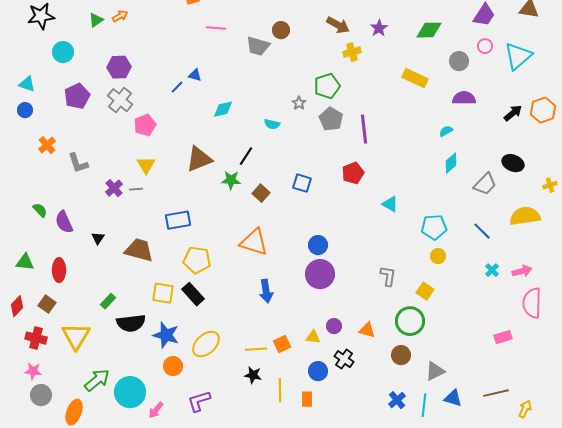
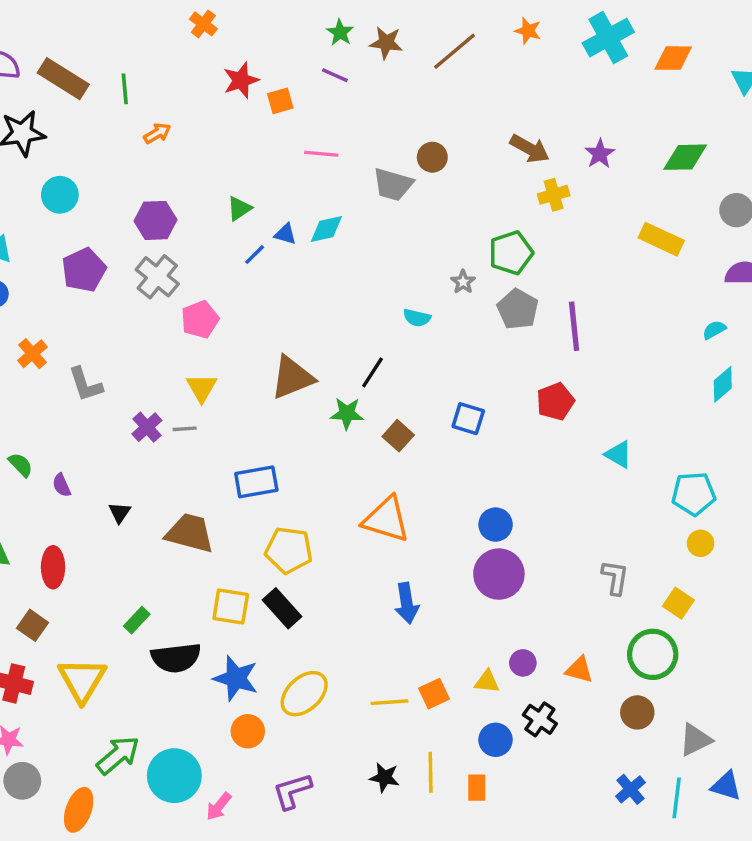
green triangle: (96, 20) -> (239, 208), moved
cyan diamond: (223, 109) -> (326, 229), moved
purple semicircle: (64, 222) -> (62, 485), size x0.6
black star: (253, 375) -> (384, 777), moved

